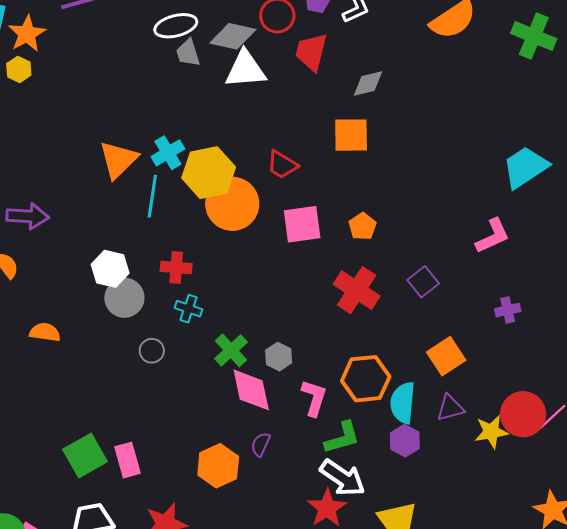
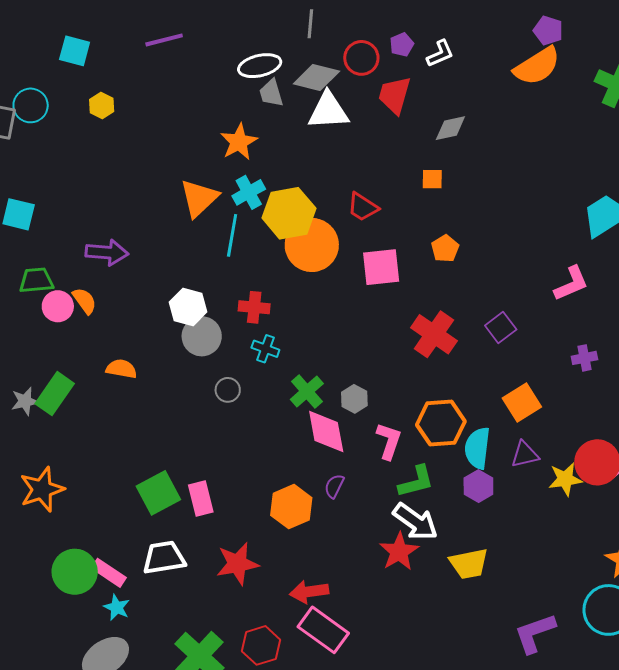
orange star: (27, 34) -> (239, 142), moved
orange square: (351, 135) -> (432, 179), size x0.6
orange pentagon: (362, 226) -> (445, 249), moved

